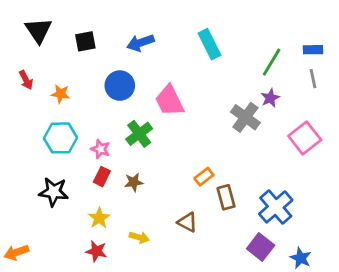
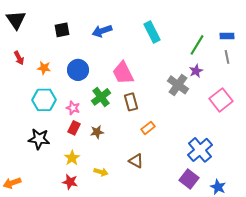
black triangle: (38, 30) -> (16, 20), moved
blue circle: (120, 86) -> (78, 70), moved
brown rectangle: (226, 197) -> (131, 102), moved

